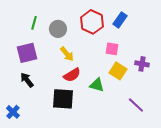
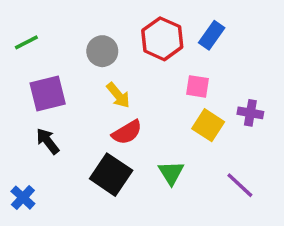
green line: (34, 23) -> (26, 42), moved, turned 48
green triangle: (97, 85) -> (171, 173), moved, turned 42
black square: (63, 99) -> (111, 175), turned 30

